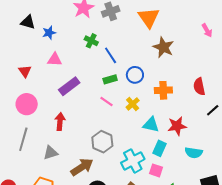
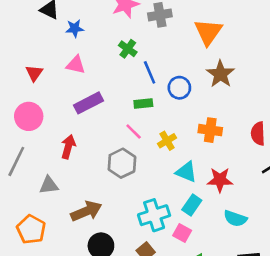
blue circle: (135, 75) -> (179, 88), moved
gray hexagon: (102, 142) -> (122, 163), moved

